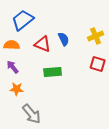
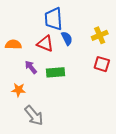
blue trapezoid: (23, 20) -> (53, 19), moved, turned -55
purple arrow: (13, 67) -> (31, 67), moved

